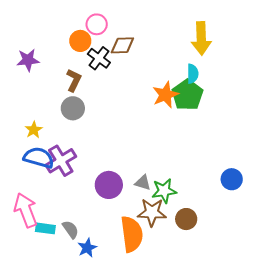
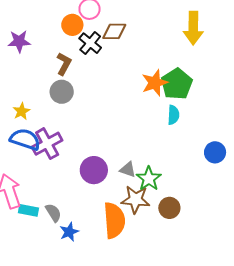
cyan semicircle: (193, 74) -> (173, 115), moved
blue circle: (232, 179) -> (215, 152), moved
green star: (164, 191) -> (149, 179), turned -30

